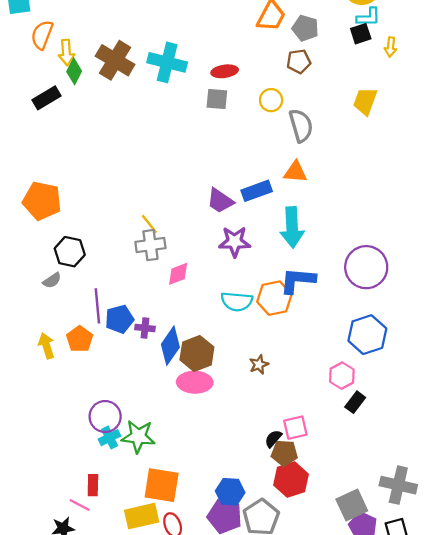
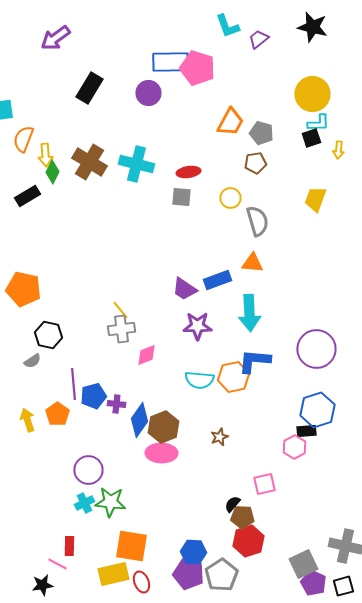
black rectangle: (355, 402) -> (306, 431), moved, turned 48
purple circle: (105, 417) -> (88, 470), moved
pink square: (295, 428) -> (264, 484), moved

